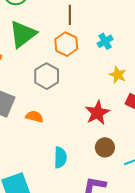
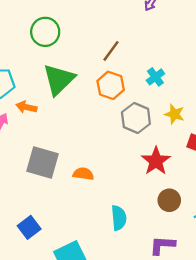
brown line: (70, 15) -> (111, 51), turned 42
gray hexagon: (47, 76) -> (136, 118), moved

